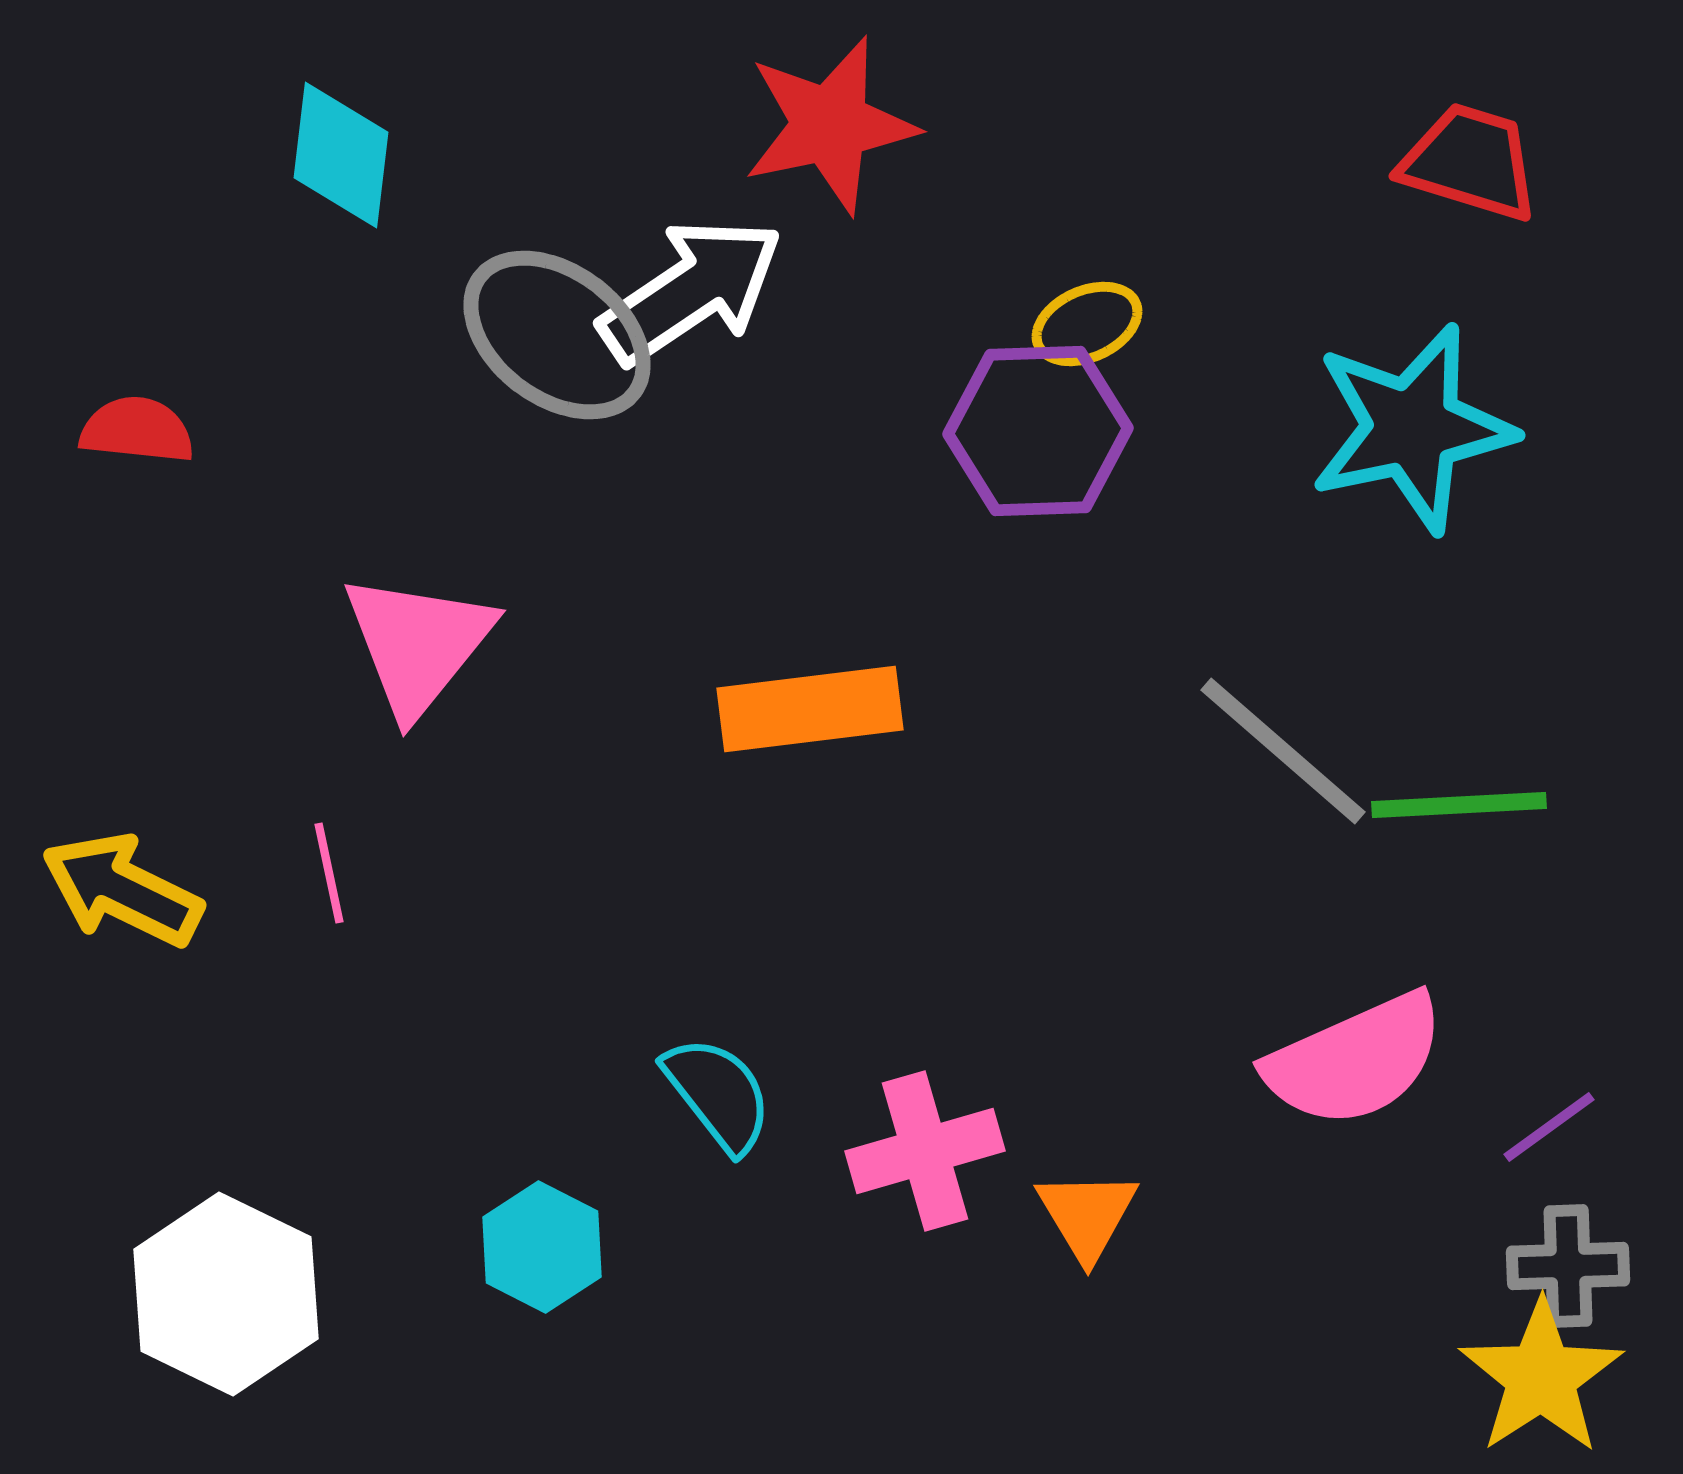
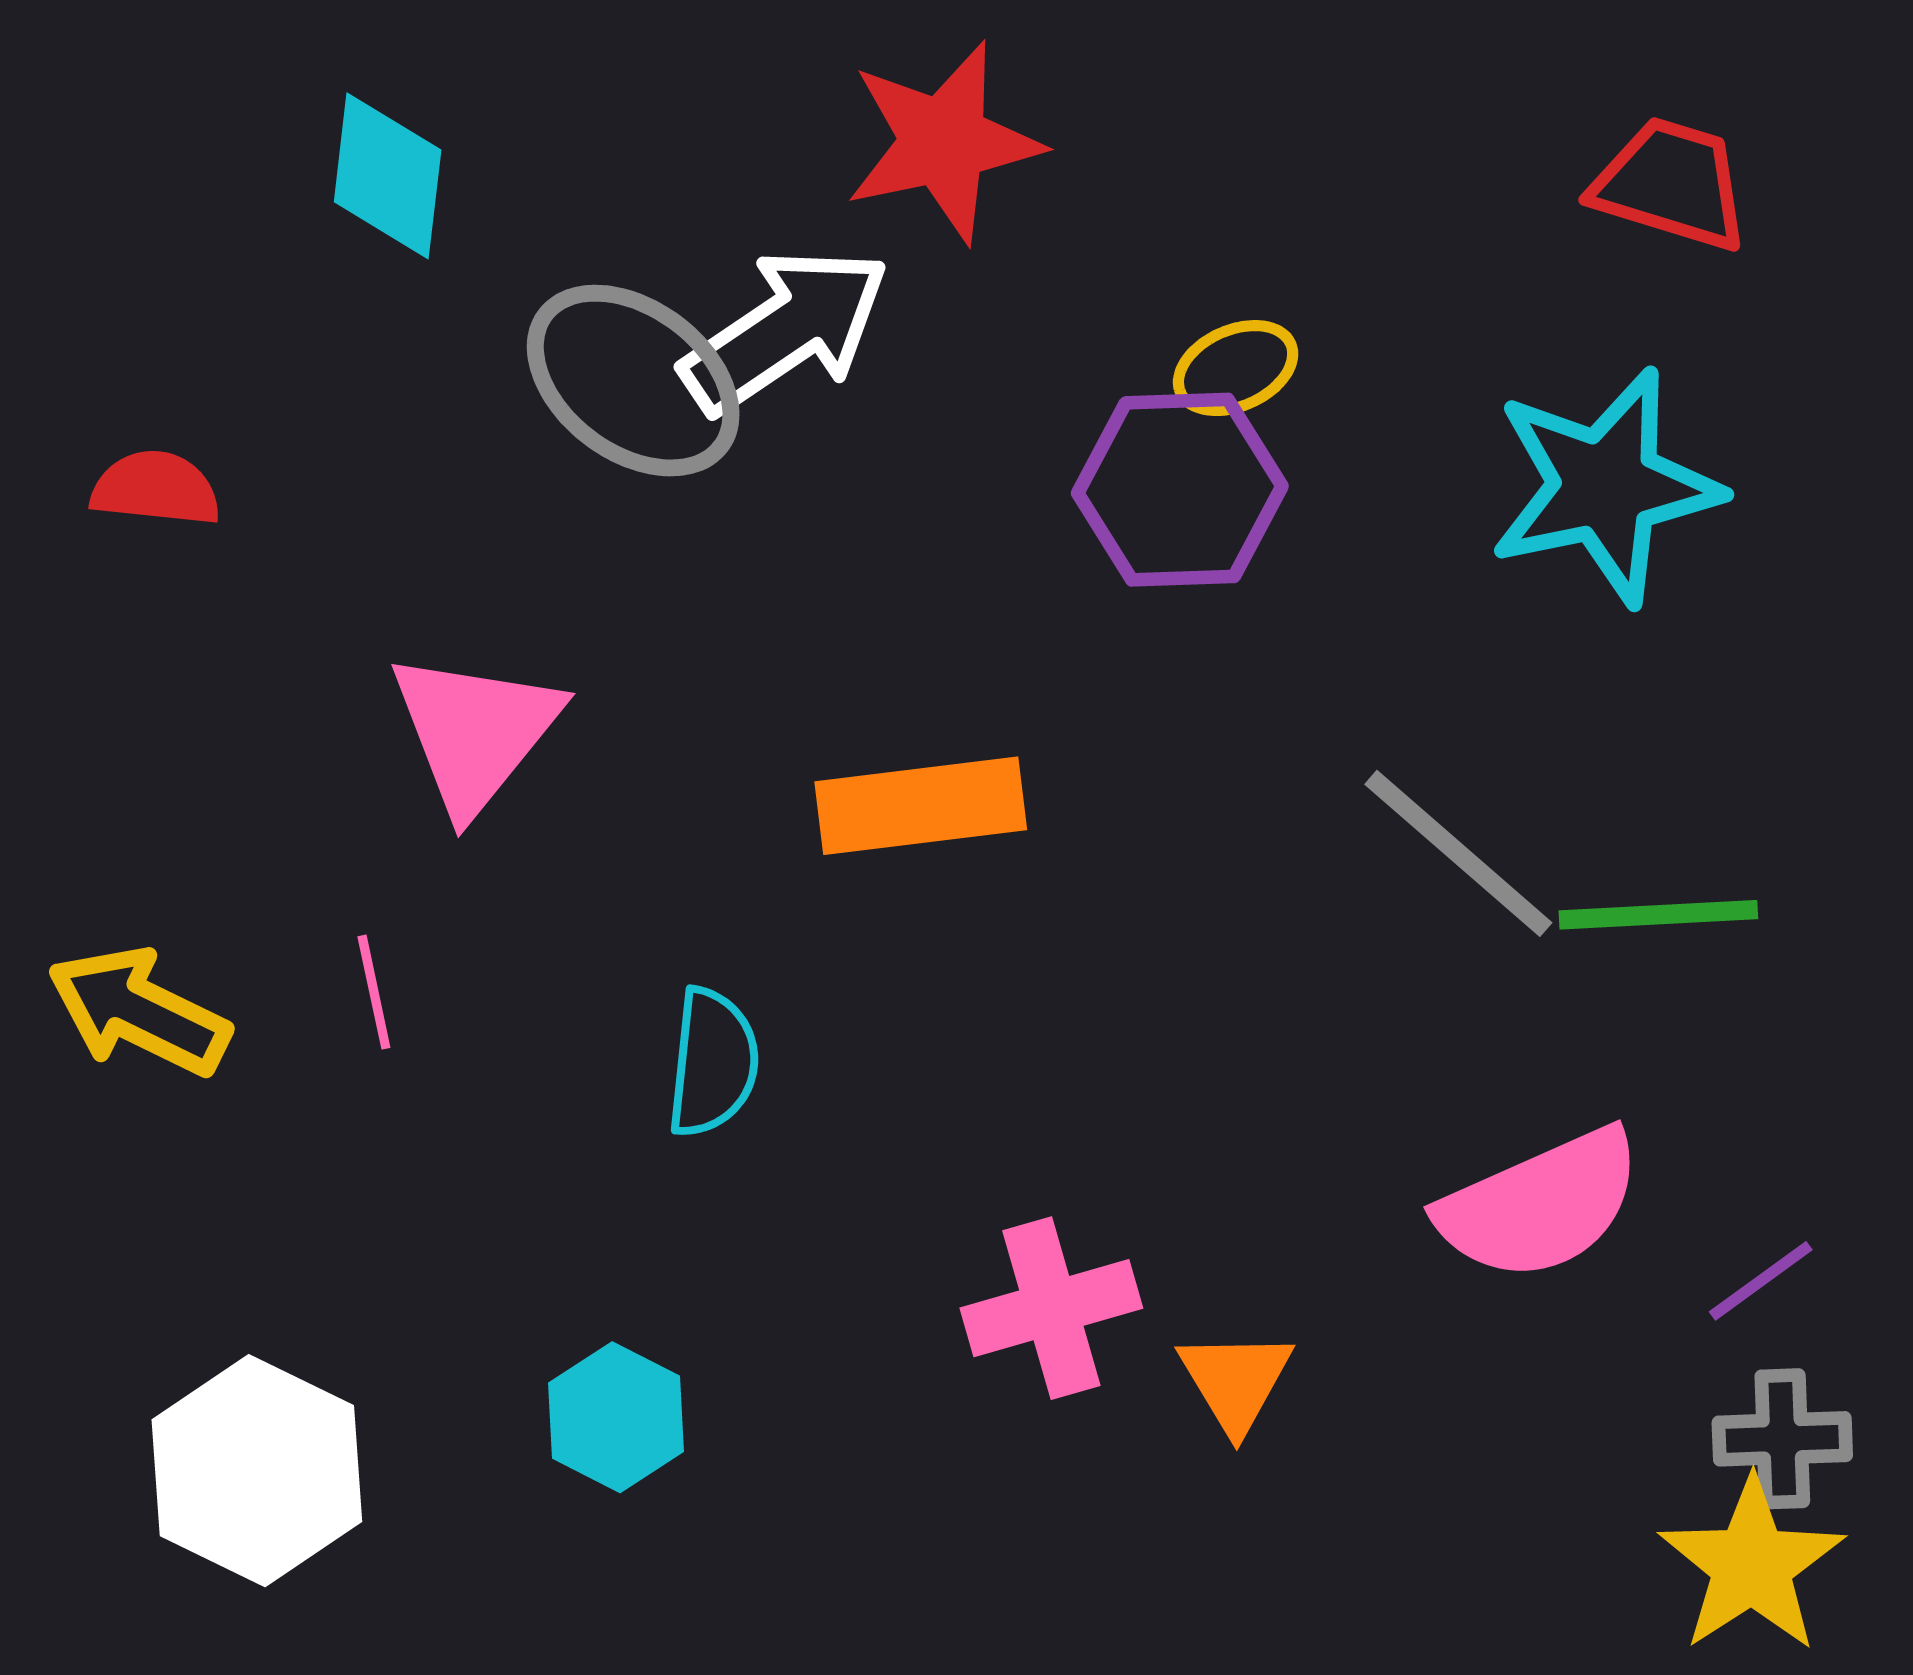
cyan semicircle: (718, 1094) -> (713, 1063), moved, turned 44

